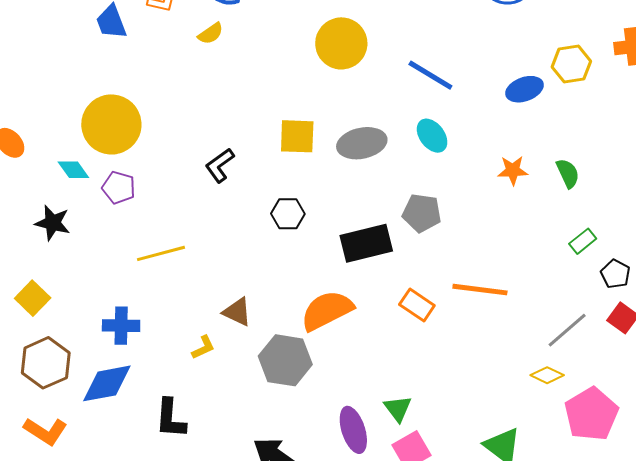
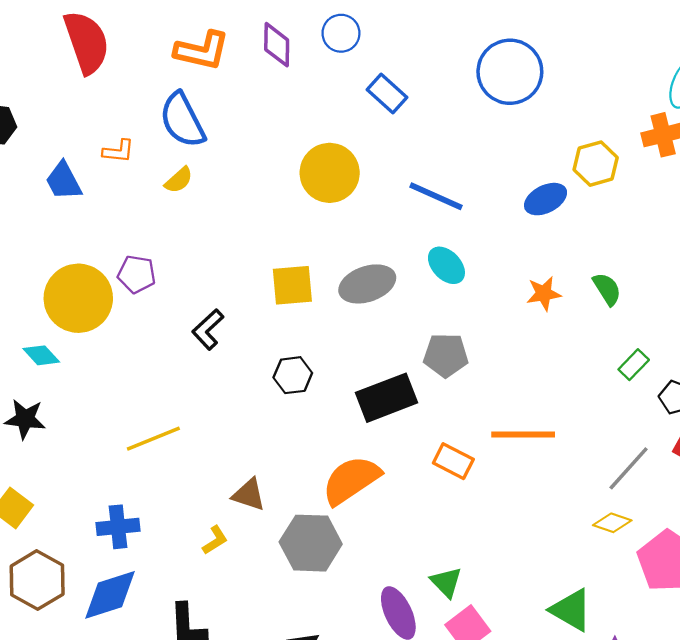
purple pentagon: (119, 188) -> (137, 274), moved

